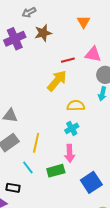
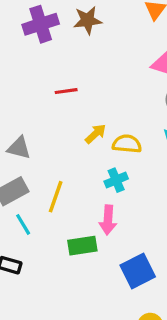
red line: (68, 60) -> (66, 91), moved
yellow arrow: (57, 81) -> (96, 134), moved, size x0.6
cyan line: (28, 167) -> (23, 224), moved

